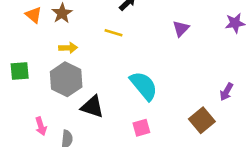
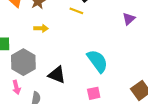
yellow line: (114, 33) -> (76, 11), moved
gray hexagon: (66, 79) -> (23, 62), moved

